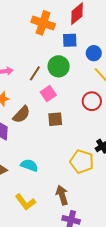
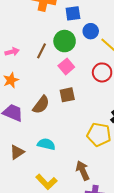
blue circle: (94, 53) -> (91, 31), moved
pink square: (48, 94) -> (66, 66), moved
brown semicircle: (21, 114) -> (41, 105), moved

